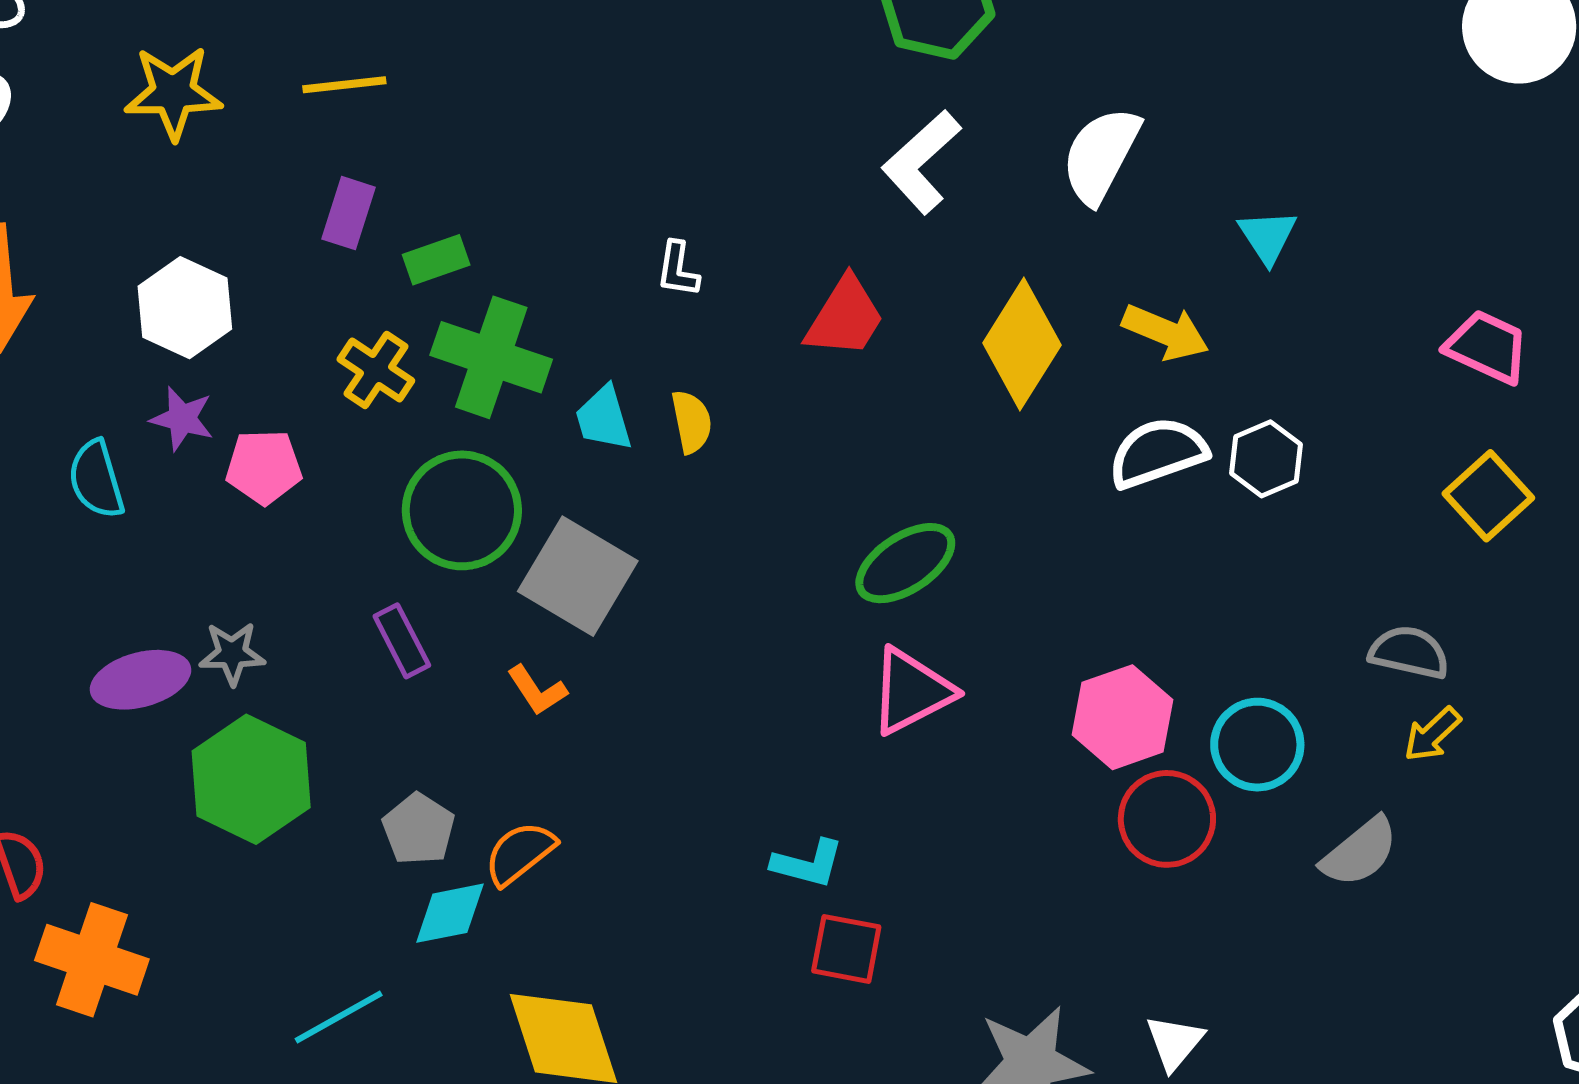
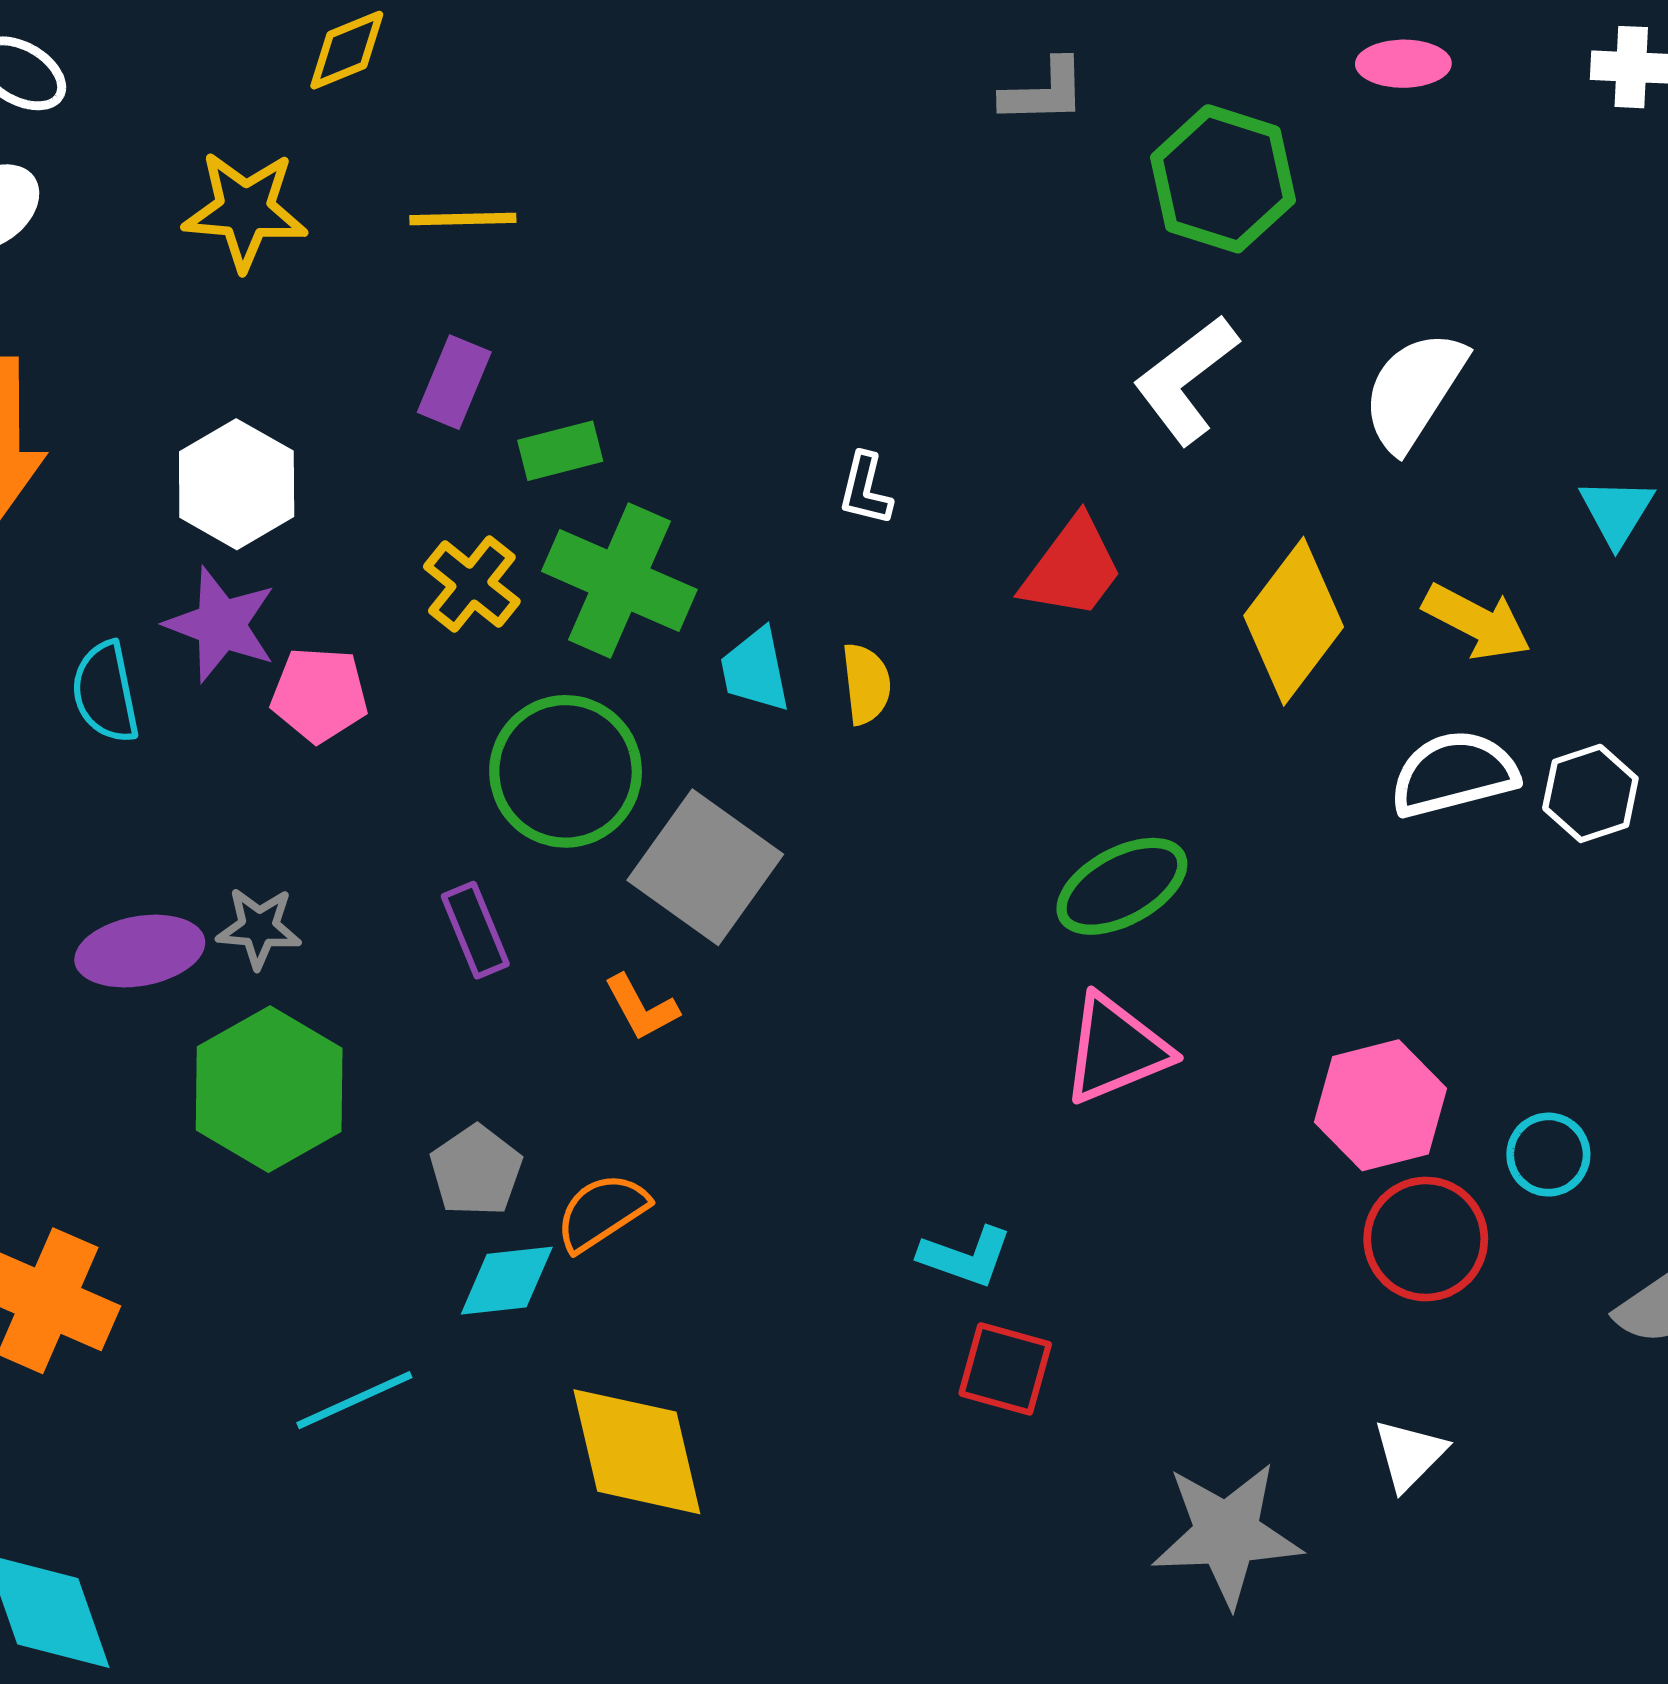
purple star: (182, 419) -> (221, 625), size x1.4
cyan circle: (1257, 745) -> (1548, 1155), size x0.7
white triangle: (1175, 1042) -> (1409, 1454), moved

